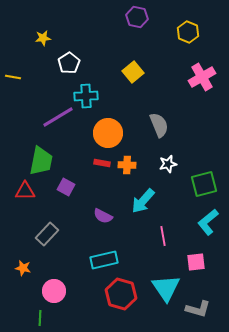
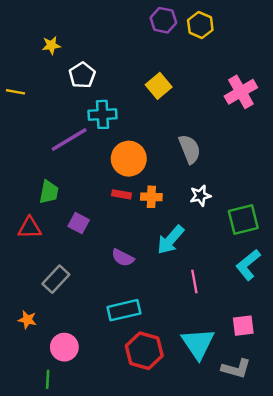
yellow hexagon: (188, 32) -> (200, 25), moved
green trapezoid: (41, 161) -> (49, 192), size x0.7
pink square: (196, 262) -> (243, 326), moved

